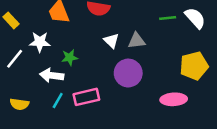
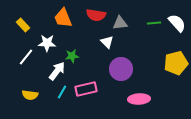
gray triangle: (137, 41) -> (120, 23), moved
white arrow: (52, 75) -> (57, 71), turned 120
pink ellipse: (174, 99) -> (139, 99), moved

